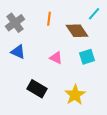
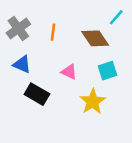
orange line: (49, 19) -> (53, 32), moved
black rectangle: (37, 89) -> (37, 94), moved
yellow star: (75, 95) -> (93, 102), moved

